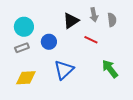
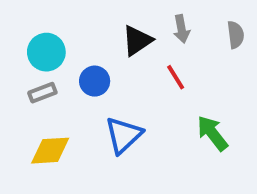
gray semicircle: (112, 20) -> (236, 35), moved
red line: (91, 40) -> (176, 77), turned 32

